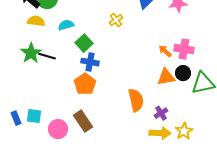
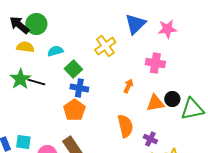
yellow cross: (116, 20) -> (105, 46), size x1.5
pink cross: (184, 49) -> (155, 63), moved
orange arrow: (165, 51) -> (128, 86), moved, turned 72
purple cross: (161, 113) -> (150, 139), turned -32

